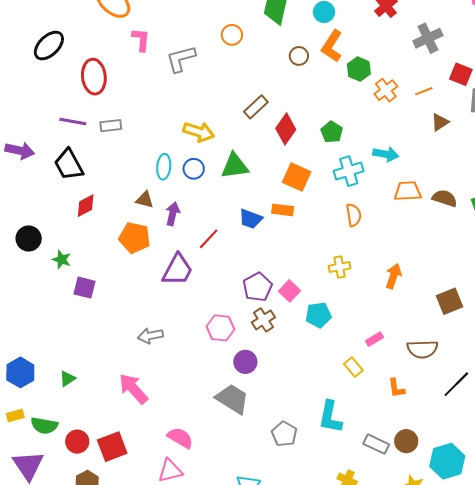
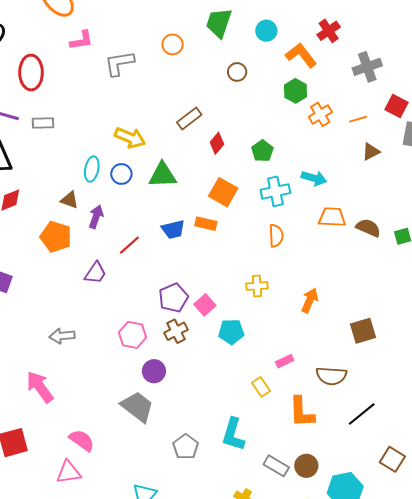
pink L-shape: (141, 40) -> (81, 40), turned 70
orange L-shape: (332, 46) -> (301, 55), moved, turned 104
red diamond: (286, 129) -> (217, 143), size x0.7
blue trapezoid: (251, 219) -> (173, 229), turned -40
purple trapezoid: (178, 270) -> (95, 273), size x0.7
orange L-shape: (396, 388) -> (302, 412), size x1.6

